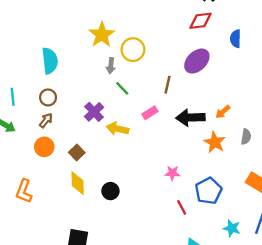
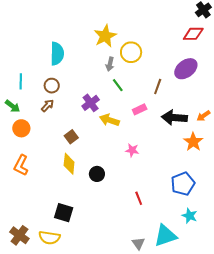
orange circle: (44, 147) -> (21, 128), moved
pink star: (172, 173) -> (132, 150), moved
red line: (182, 207) -> (139, 198), moved
cyan star: (232, 228) -> (190, 216), moved

